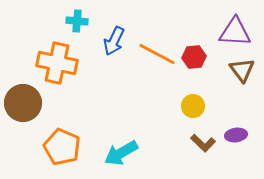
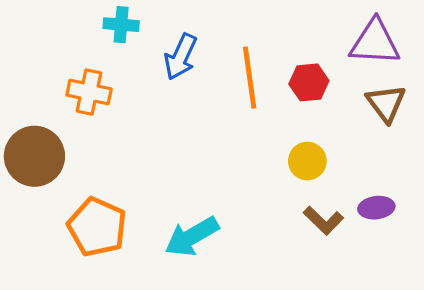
orange line: (157, 54) -> (250, 78), turned 54
orange cross: (57, 63) -> (89, 92), size x0.7

